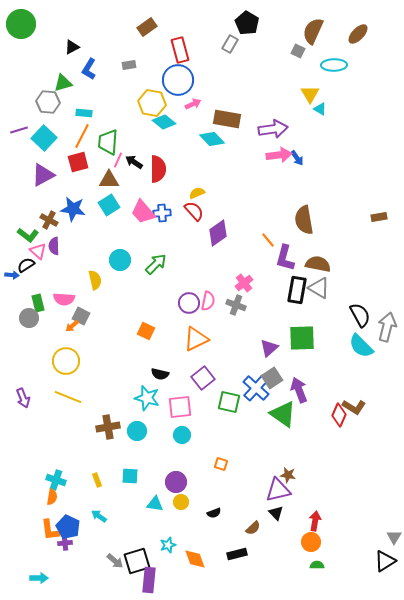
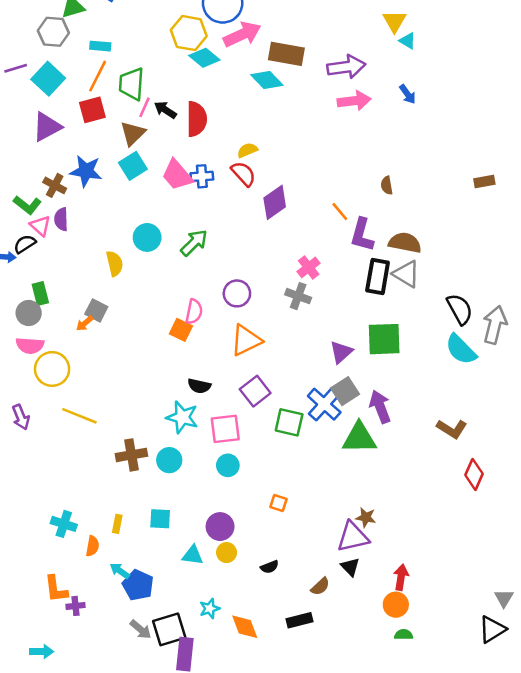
pink arrow: (193, 104) -> (242, 34), size x1.8
blue arrow: (297, 158) -> (408, 94), moved
brown triangle: (109, 180) -> (133, 133), turned -45
brown semicircle: (304, 220) -> (387, 185), size x0.5
pink semicircle: (64, 299) -> (30, 346), moved
pink semicircle: (208, 301) -> (194, 312), moved
yellow circle: (66, 361) -> (52, 369), moved
green triangle: (283, 414) -> (359, 438), turned -36
red diamond: (339, 415) -> (474, 474), moved
yellow rectangle: (97, 480) -> (117, 524), turned 32
orange semicircle: (52, 497) -> (92, 546), moved
blue pentagon: (68, 527) -> (138, 585), moved

